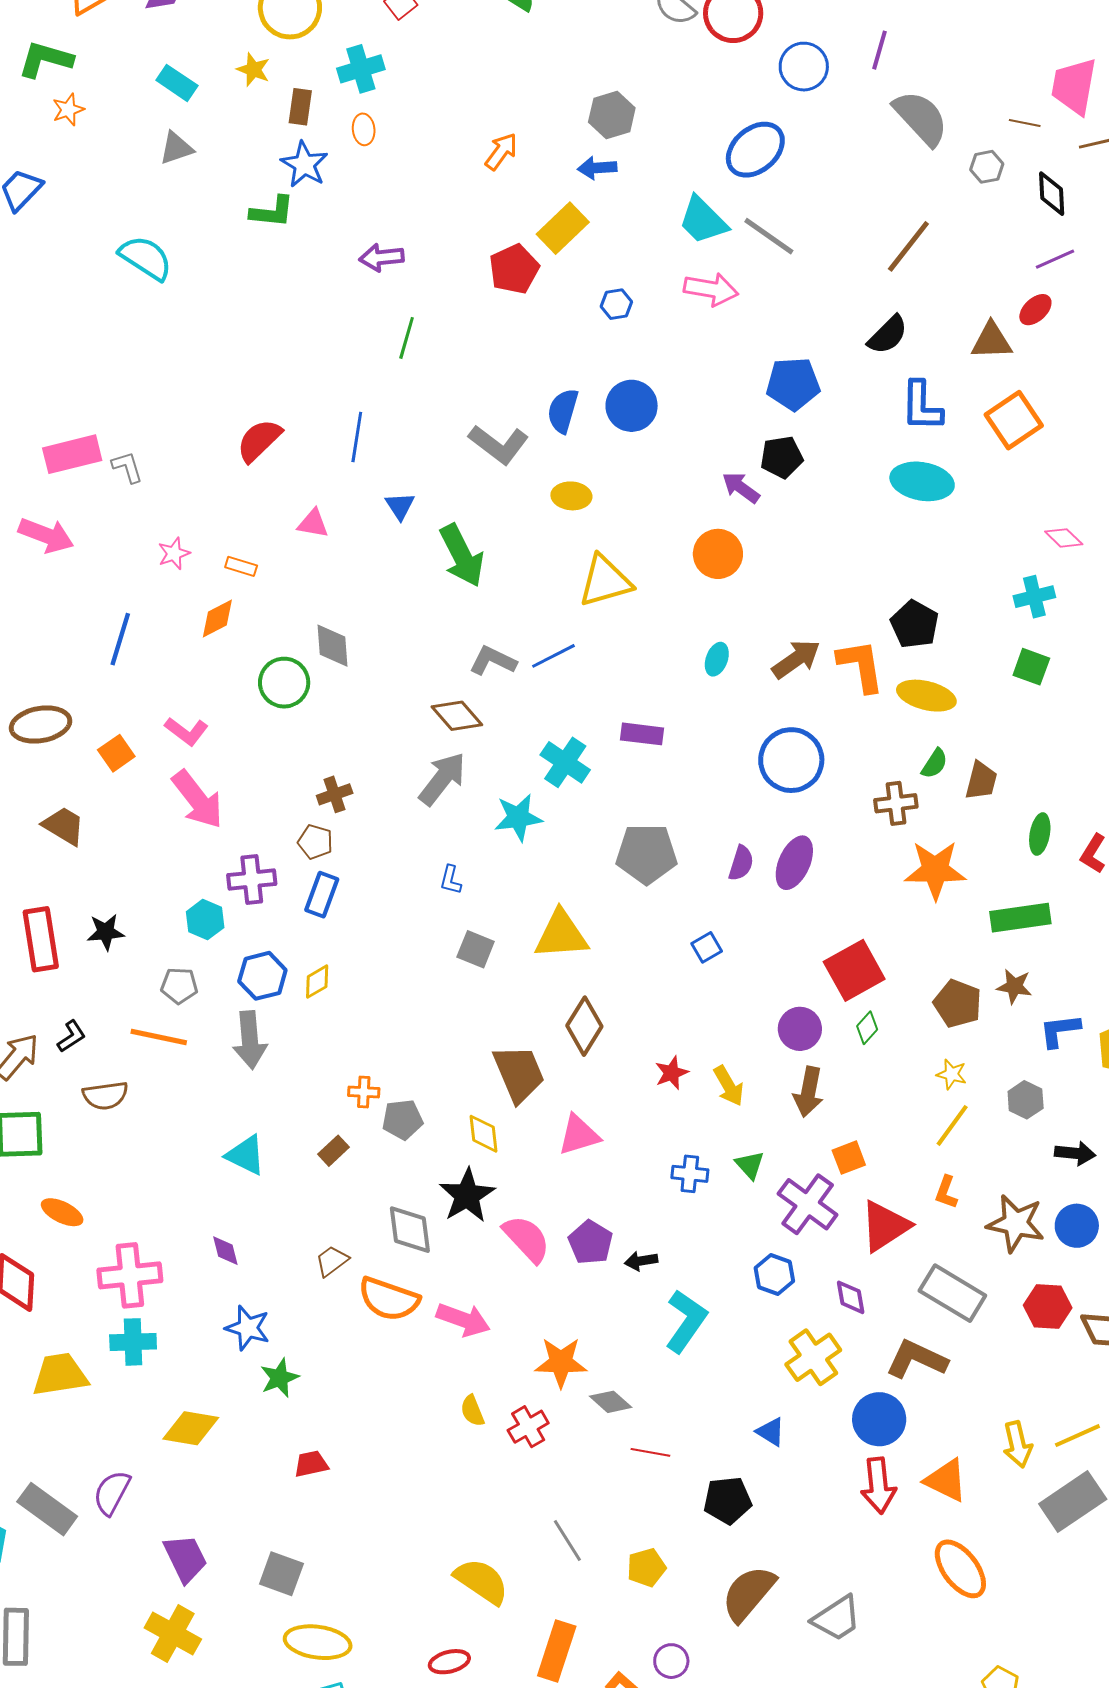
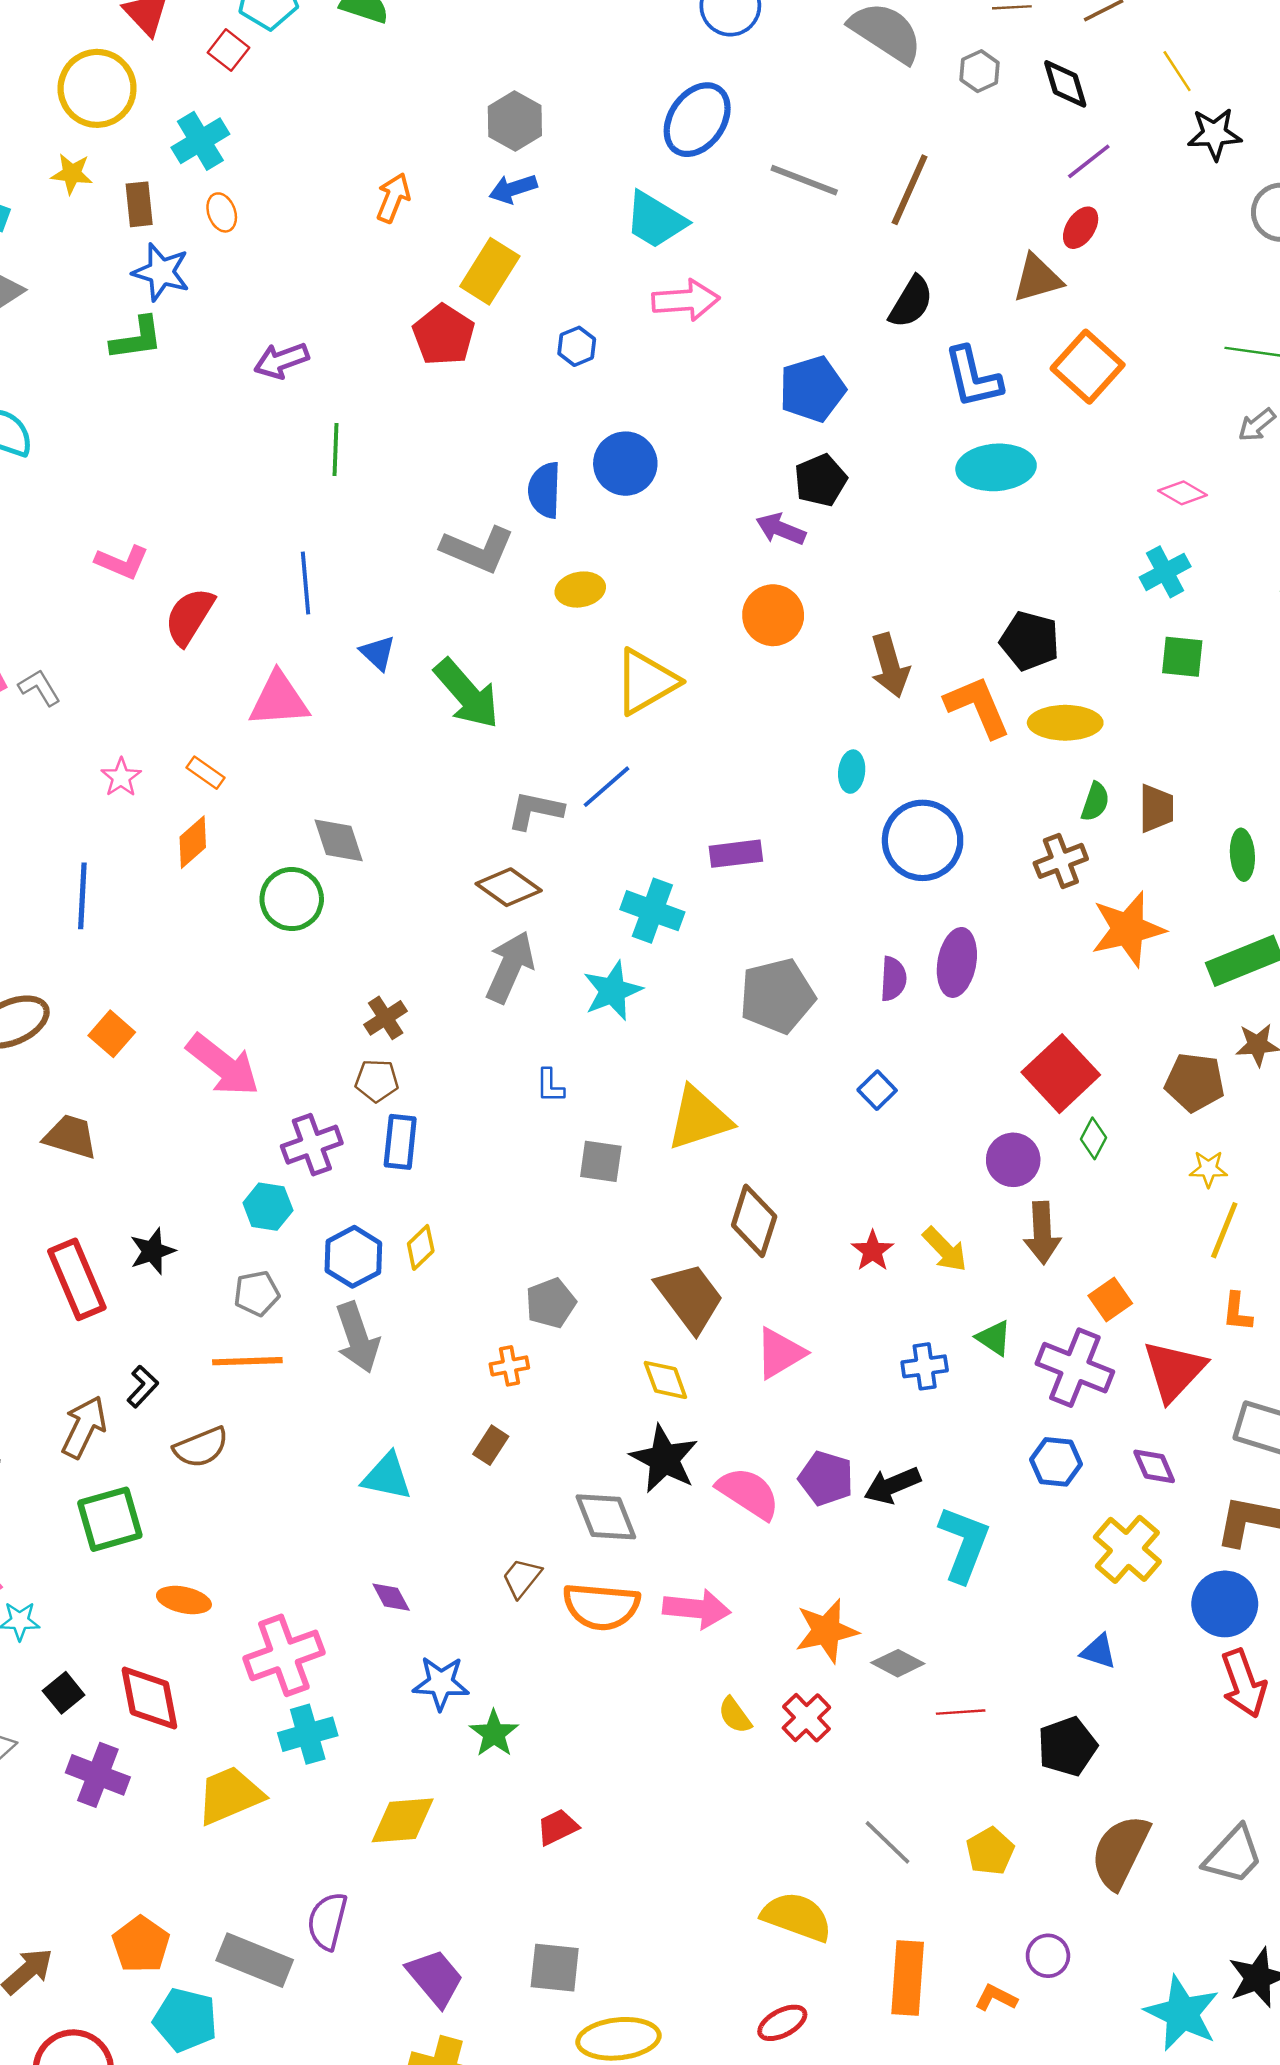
gray line: (769, 236) -> (804, 180), moved
pink triangle: (313, 523) -> (279, 700), size x1.6
orange rectangle: (241, 566) -> (205, 773), turned 32
cyan ellipse: (717, 659) -> (852, 772), moved
brown arrow: (796, 659) -> (890, 665), moved, turned 123
pink L-shape: (186, 731) -> (122, 562), moved
gray pentagon: (402, 1120) -> (551, 1303), moved
black arrow: (641, 1261) -> (892, 1485), size x1.4

